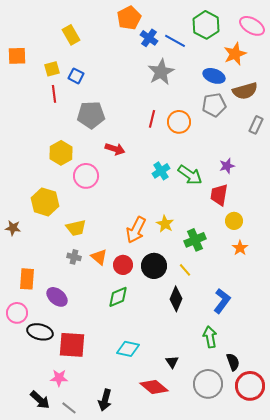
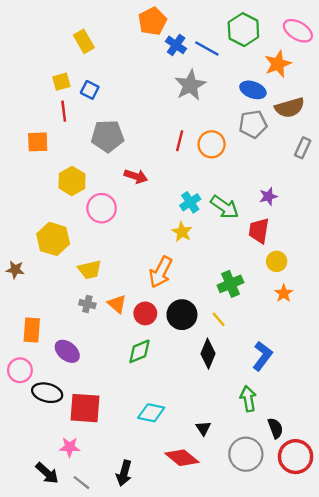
orange square: (17, 56) -> (38, 142), moved
yellow star: (165, 224) -> (182, 232), moved

